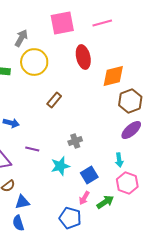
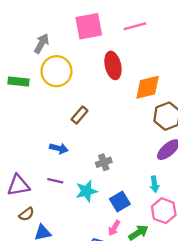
blue arrow: (11, 123) -> (59, 148), moved
purple line: (32, 149) -> (55, 181), moved

